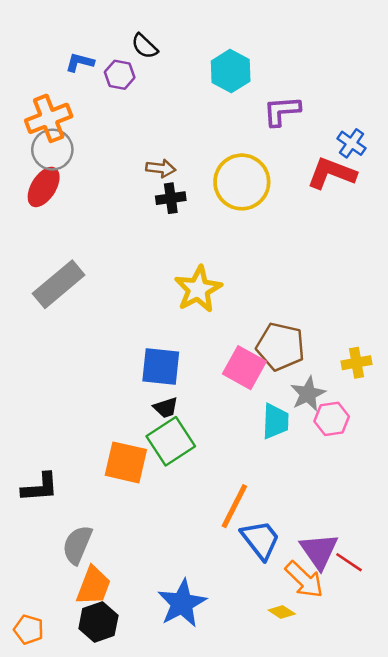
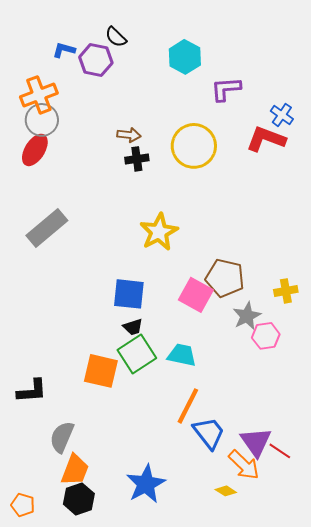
purple hexagon: (120, 75) -> (96, 60), size x1.4
cyan trapezoid: (275, 421) -> (182, 355), moved, turned -80

